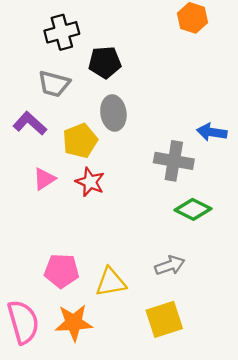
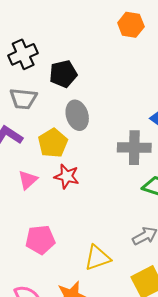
pink pentagon: (62, 271) -> (40, 240), moved

